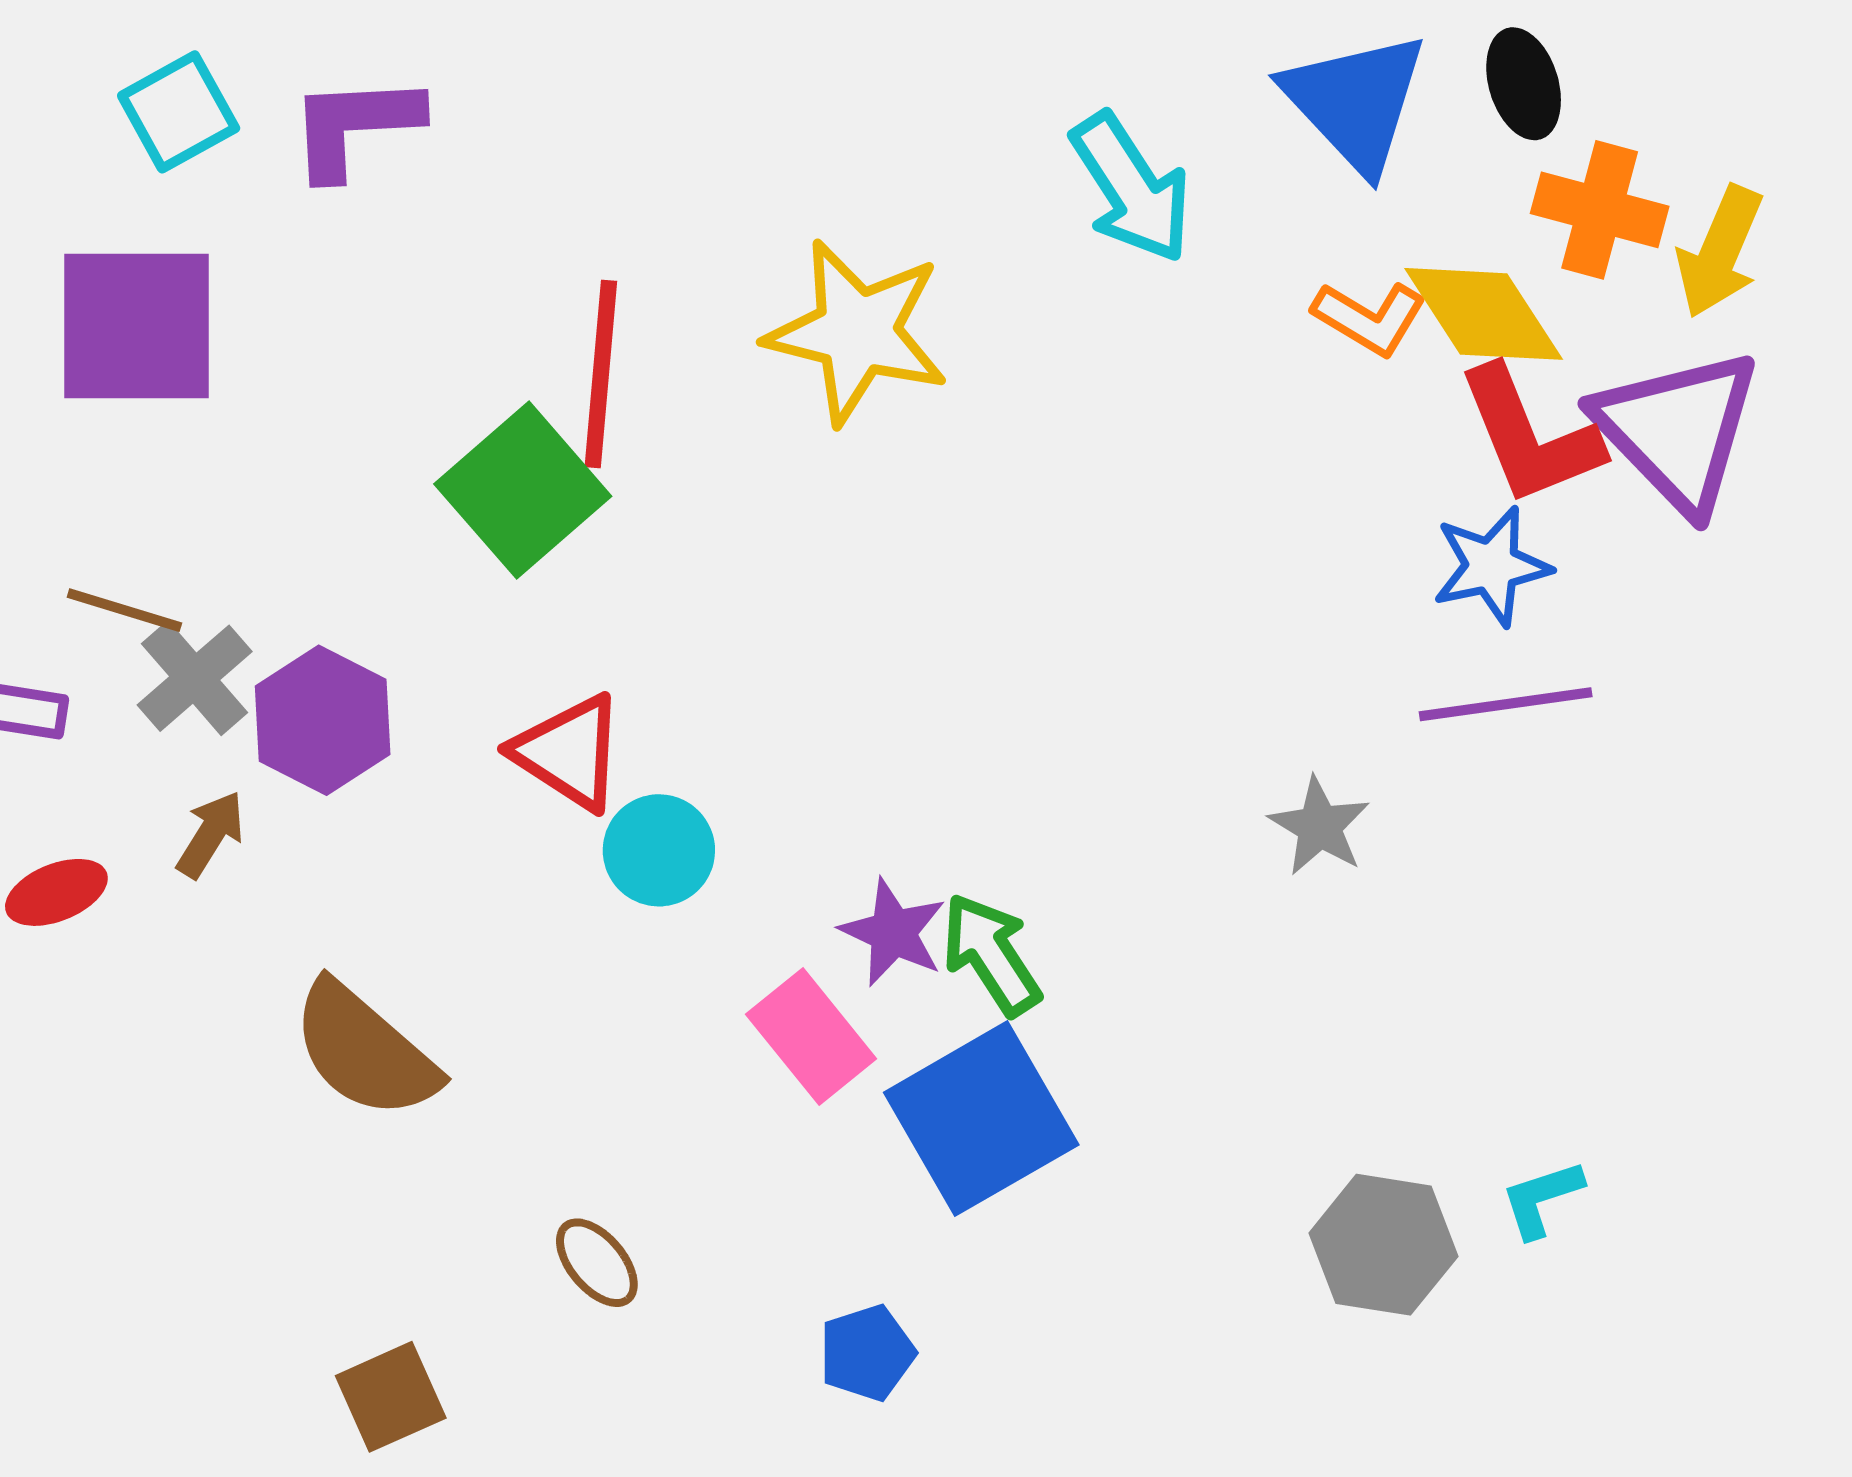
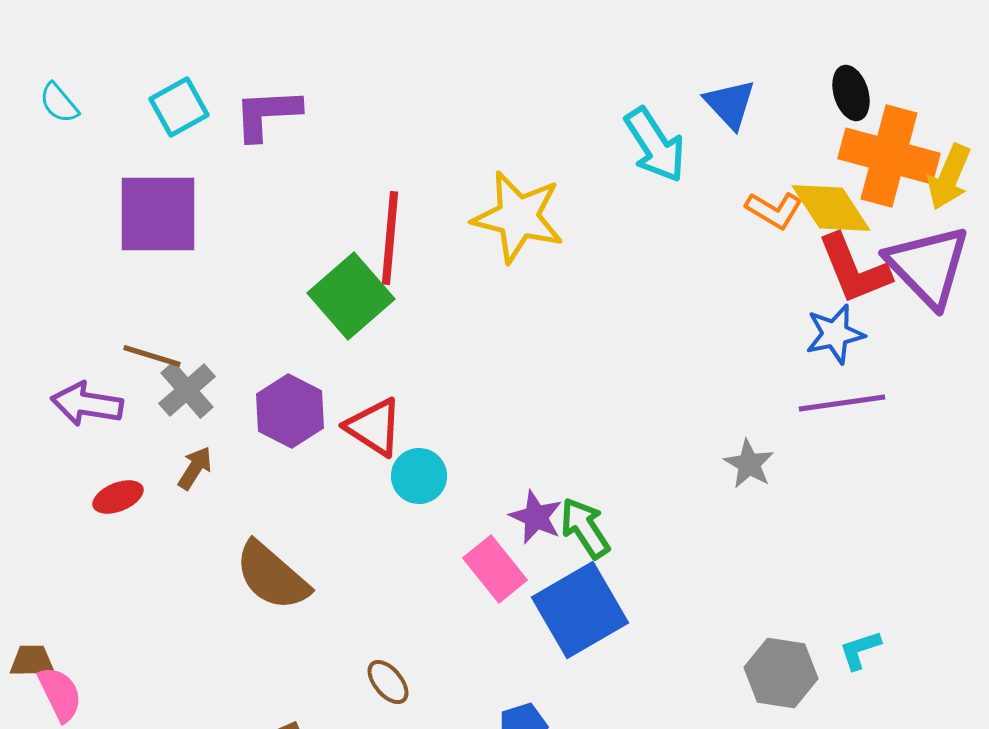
blue triangle: (1355, 102) -> (730, 104), moved, size x0.7
orange cross: (1600, 210) -> (889, 156), size x1.5
purple hexagon: (323, 720) -> (290, 411), moved

